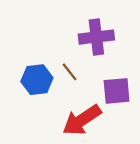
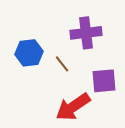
blue hexagon: (37, 80) -> (29, 53), moved

